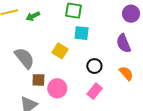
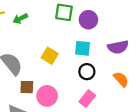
purple circle: (131, 14) -> (88, 20), moved
cyan square: (82, 33) -> (82, 48), moved
purple semicircle: (124, 43) -> (118, 47), turned -78

